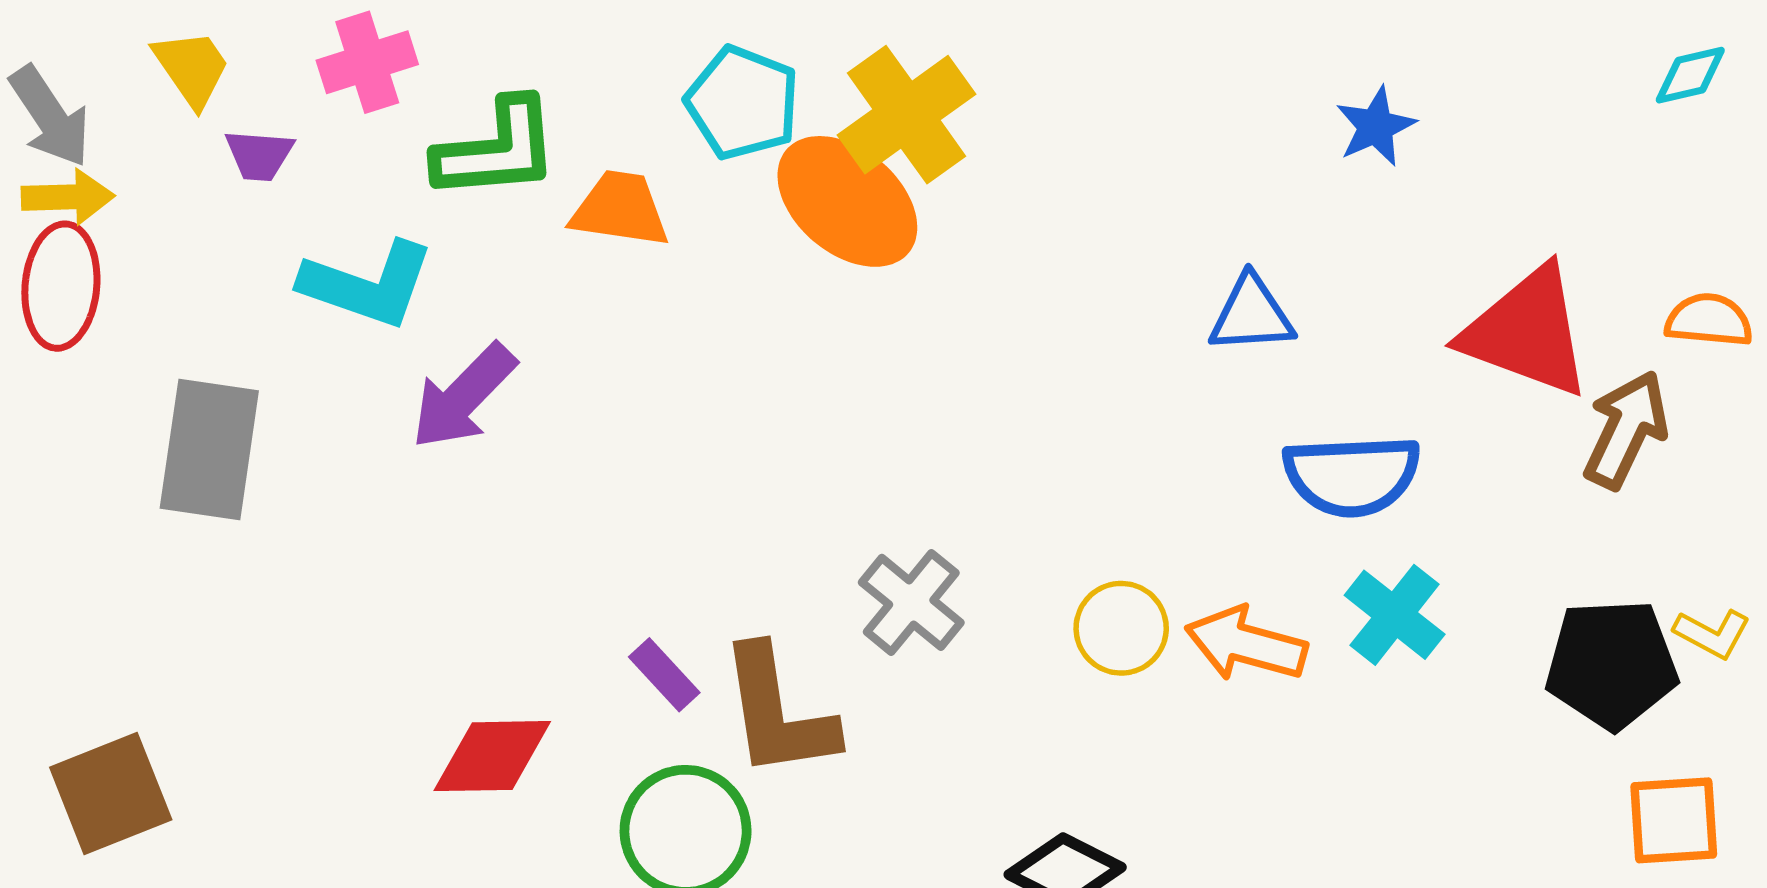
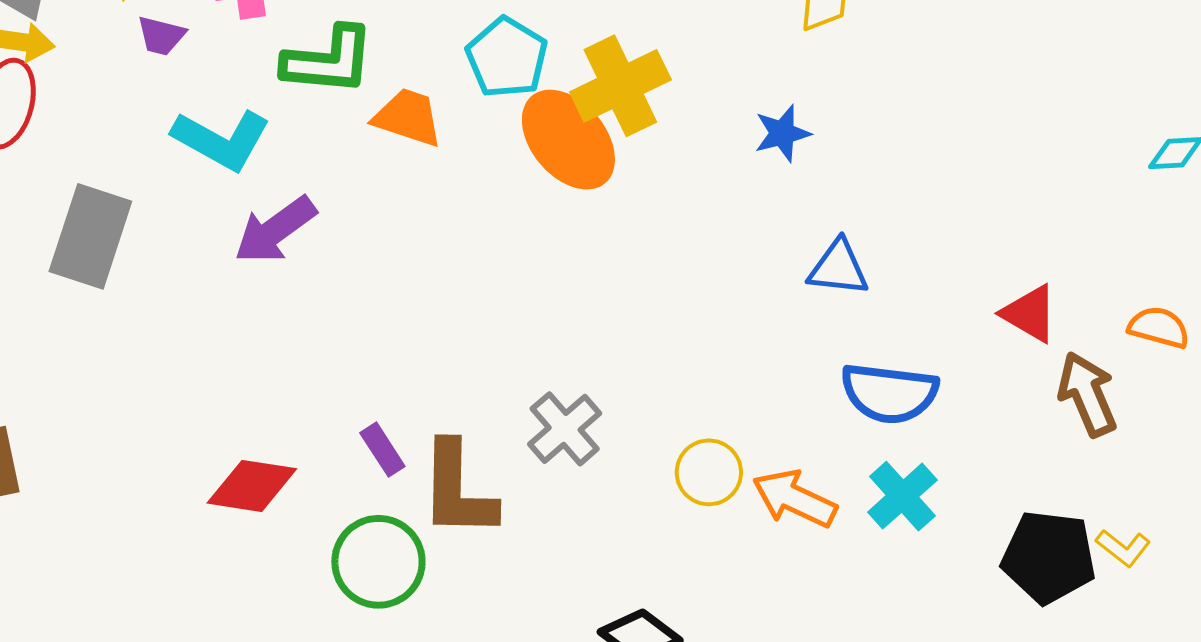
blue star: (1376, 126) -> (782, 133), moved
red triangle: (1527, 332) -> (1030, 314), size x0.6
brown arrow: (1626, 430) -> (1087, 394), turned -58

